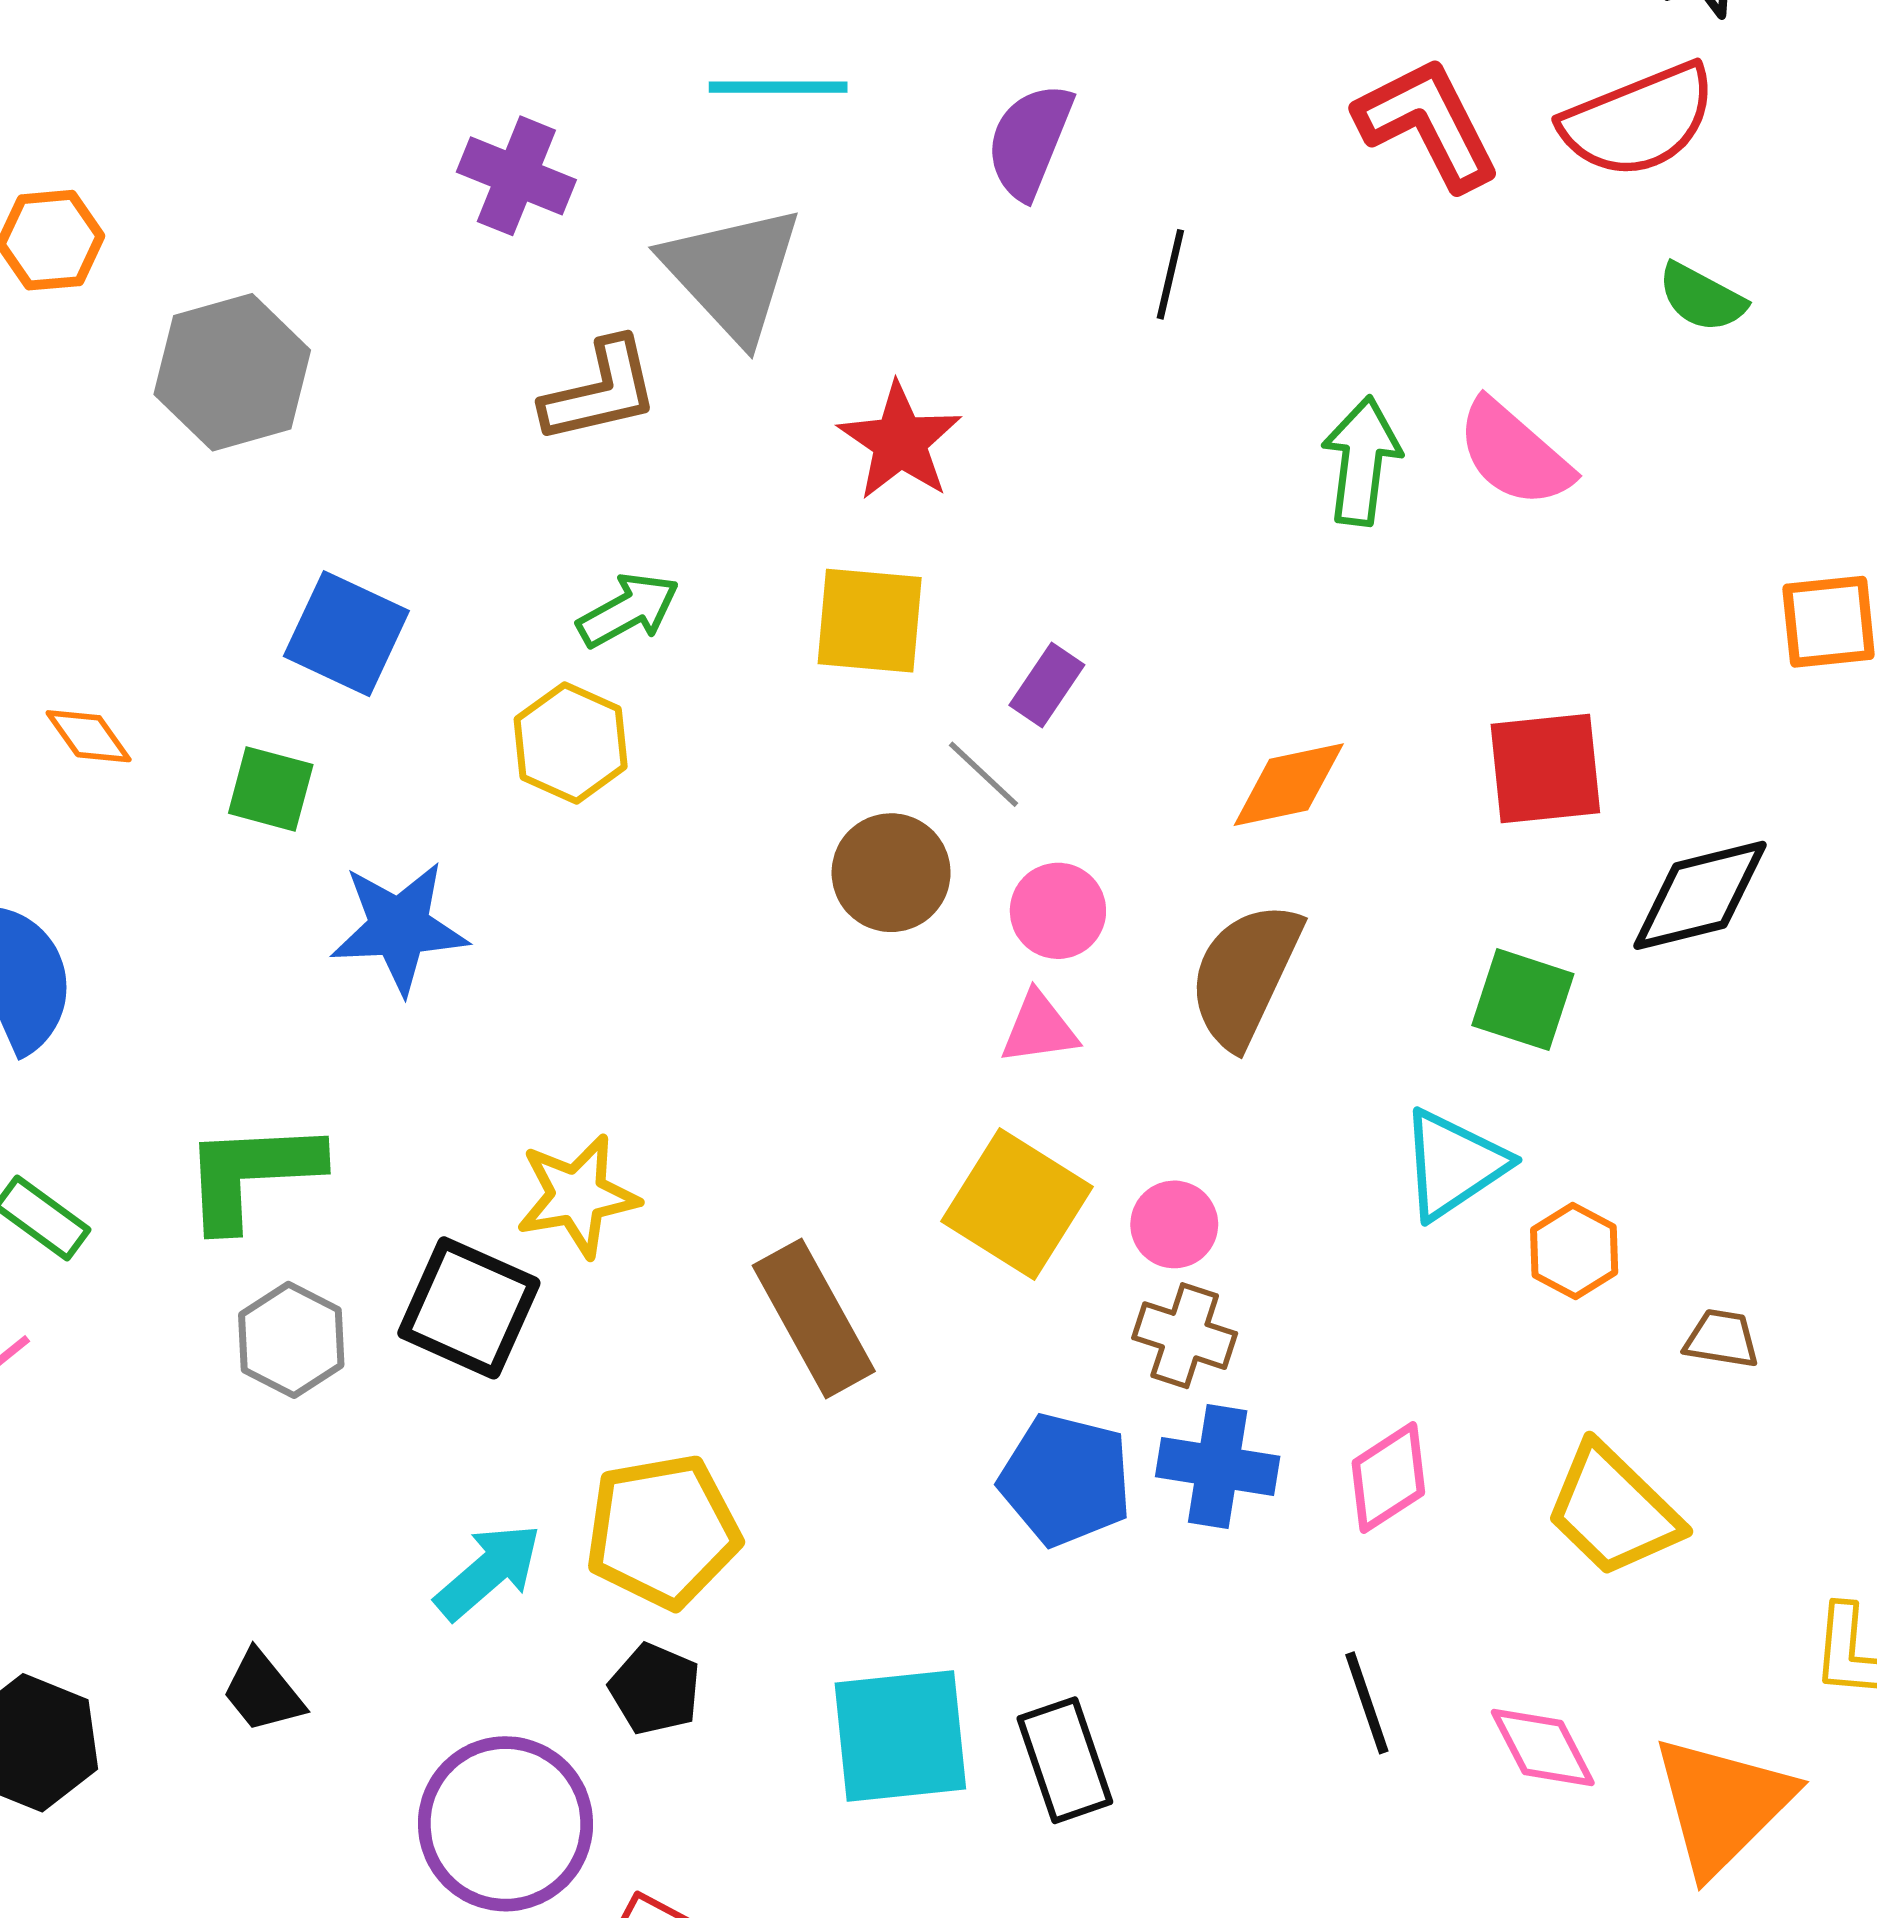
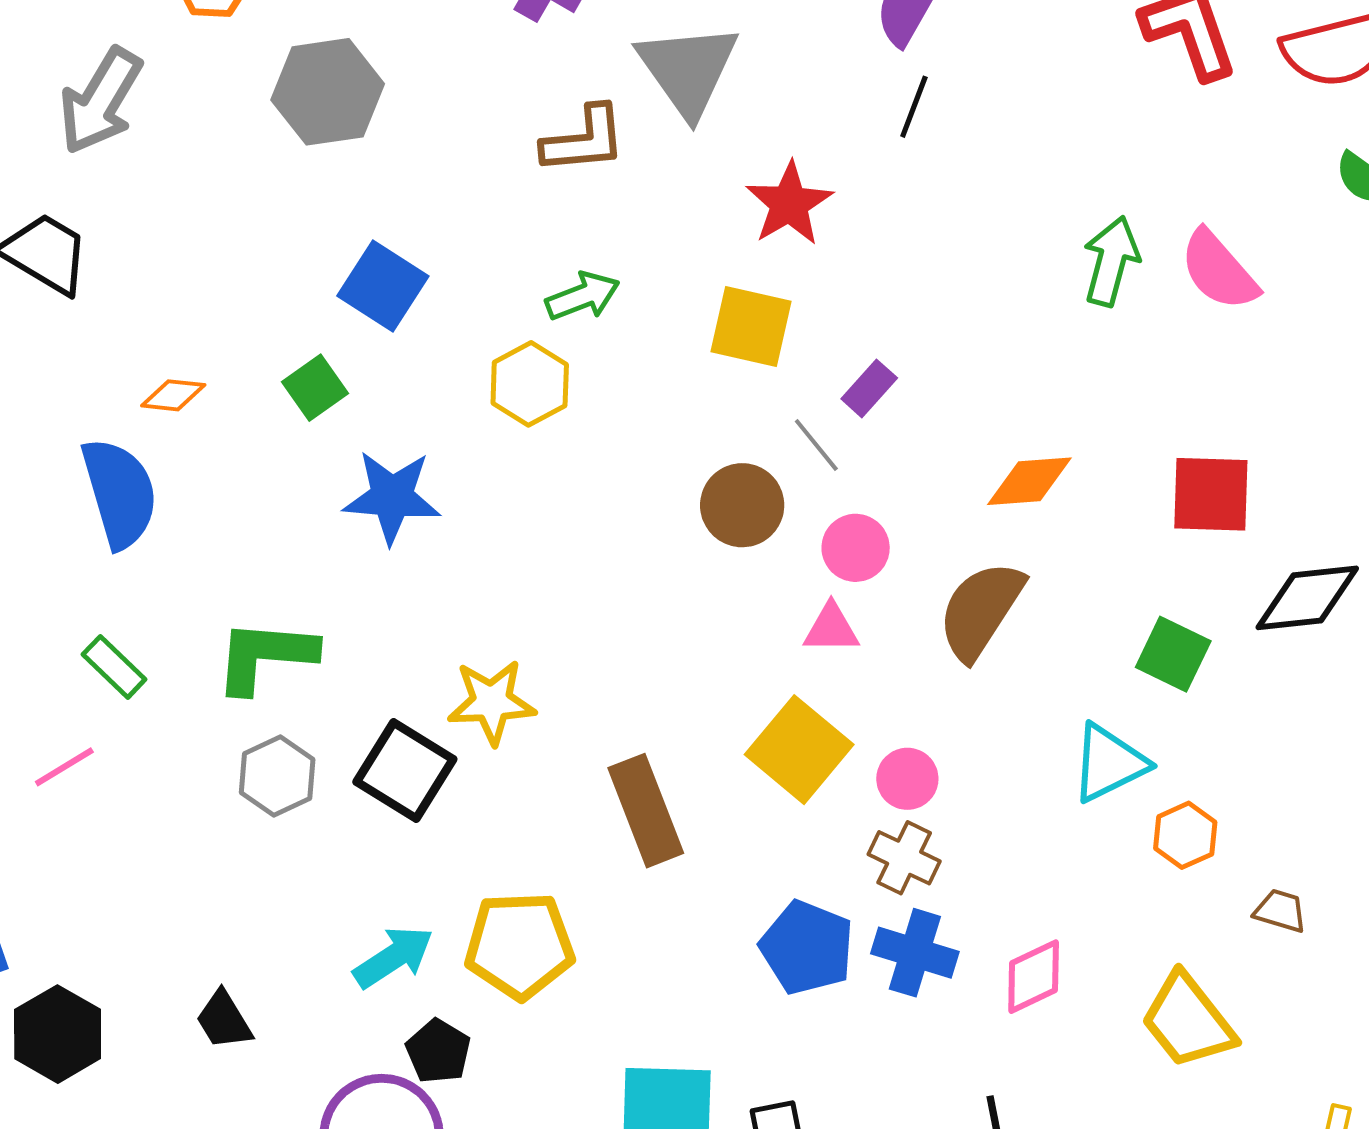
black line: (1170, 274) -> (914, 107), moved
orange diamond: (89, 736) -> (173, 395), moved, turned -56
green square: (271, 789) -> (315, 388), turned 32
black pentagon: (655, 1689) -> (438, 1051), moved

